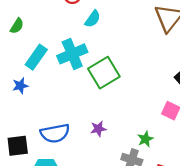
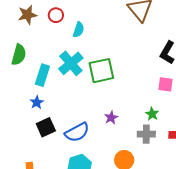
green semicircle: (17, 26) -> (19, 55), size x1.5
green square: (104, 73) -> (101, 71), turned 36
black square: (18, 146) -> (46, 127), moved

